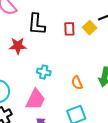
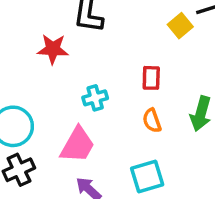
red rectangle: (69, 29) -> (151, 78), moved
cyan cross: (44, 72) -> (95, 98), turned -32

